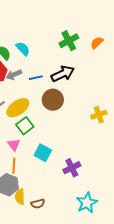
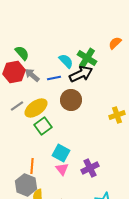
green cross: (69, 41) -> (87, 58), moved, turned -30
cyan semicircle: (23, 49) -> (66, 61), moved
gray arrow: (14, 75) -> (32, 75), turned 63
pink triangle: (14, 145) -> (62, 169), moved

